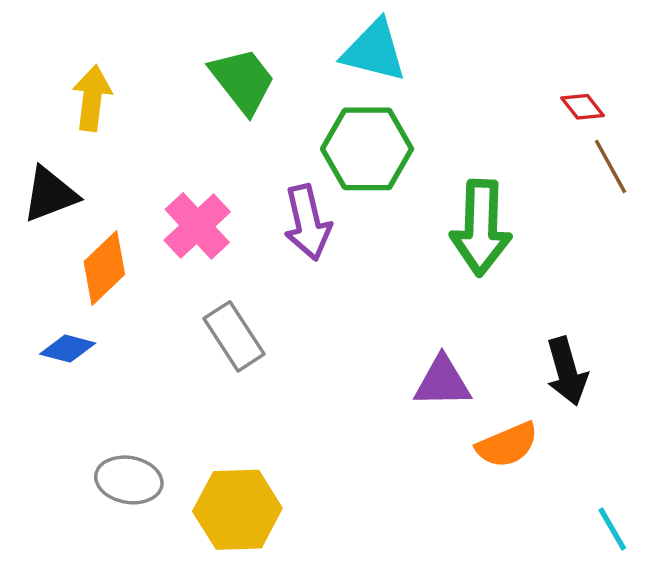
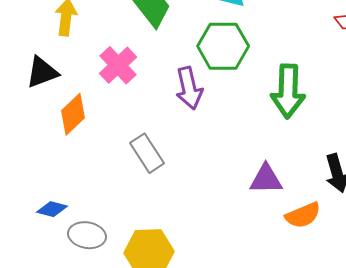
pink cross: (197, 226) -> (118, 65), moved
blue diamond: (68, 349) -> (52, 209), moved

